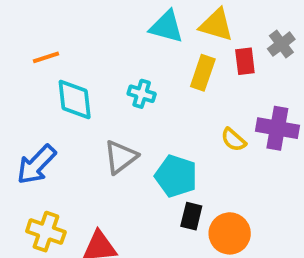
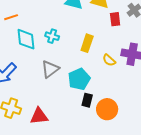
yellow rectangle: (203, 73) -> (87, 43), moved
cyan cross: (142, 94) -> (52, 36), moved
cyan pentagon: (176, 176) -> (79, 79), turned 30

